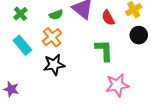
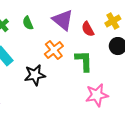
green semicircle: (56, 15) -> (28, 23), moved, turned 88
orange cross: (52, 37) -> (54, 50), moved

